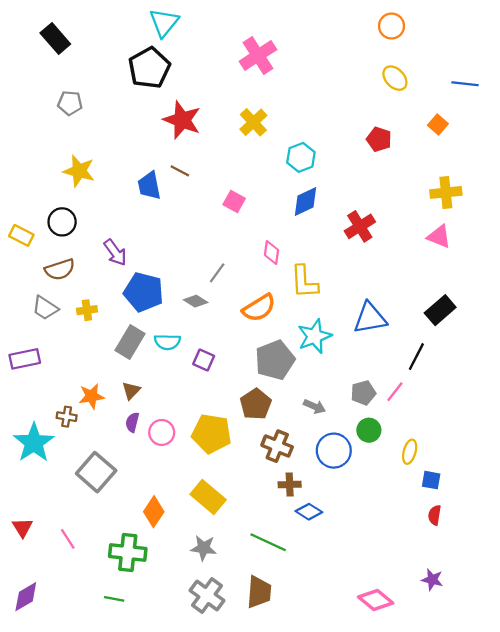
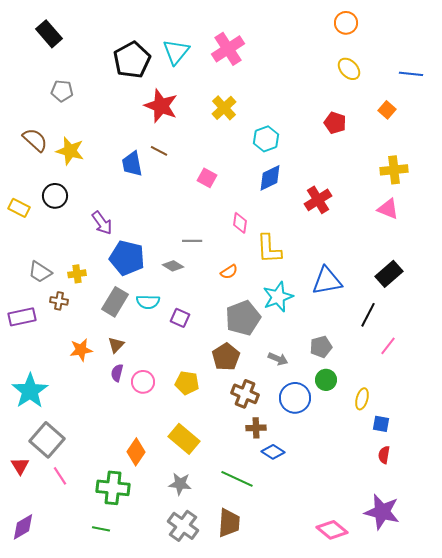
cyan triangle: (164, 23) -> (176, 52), moved
brown semicircle: (60, 269) -> (35, 140), moved, turned -120
gray line: (217, 273) -> (192, 241), turned 54
orange semicircle: (259, 308) -> (229, 272), size x0.6
pink line: (395, 392) -> (388, 346), moved
brown cross: (67, 417) -> (59, 301), moved
yellow pentagon: (212, 434) -> (187, 383), size x0.7
gray square: (96, 472) -> (47, 440), moved
purple star: (432, 580) -> (382, 512), size x1.8

